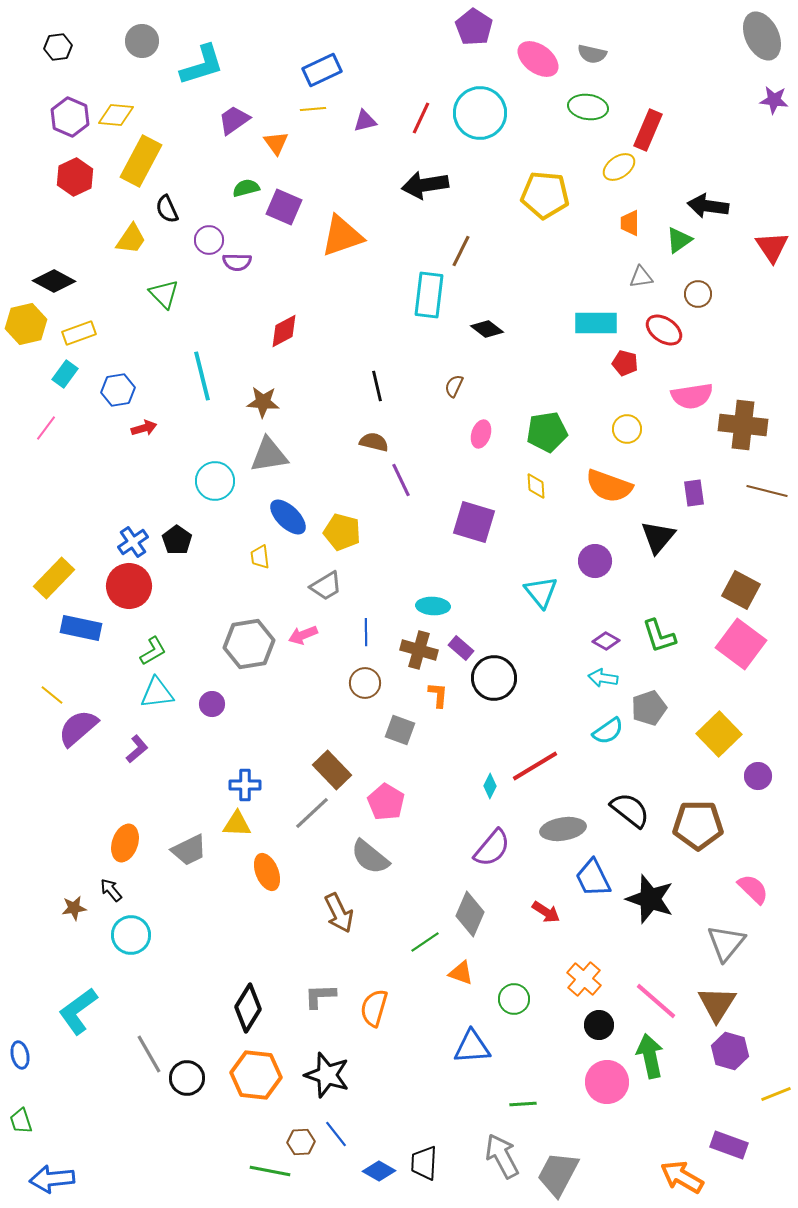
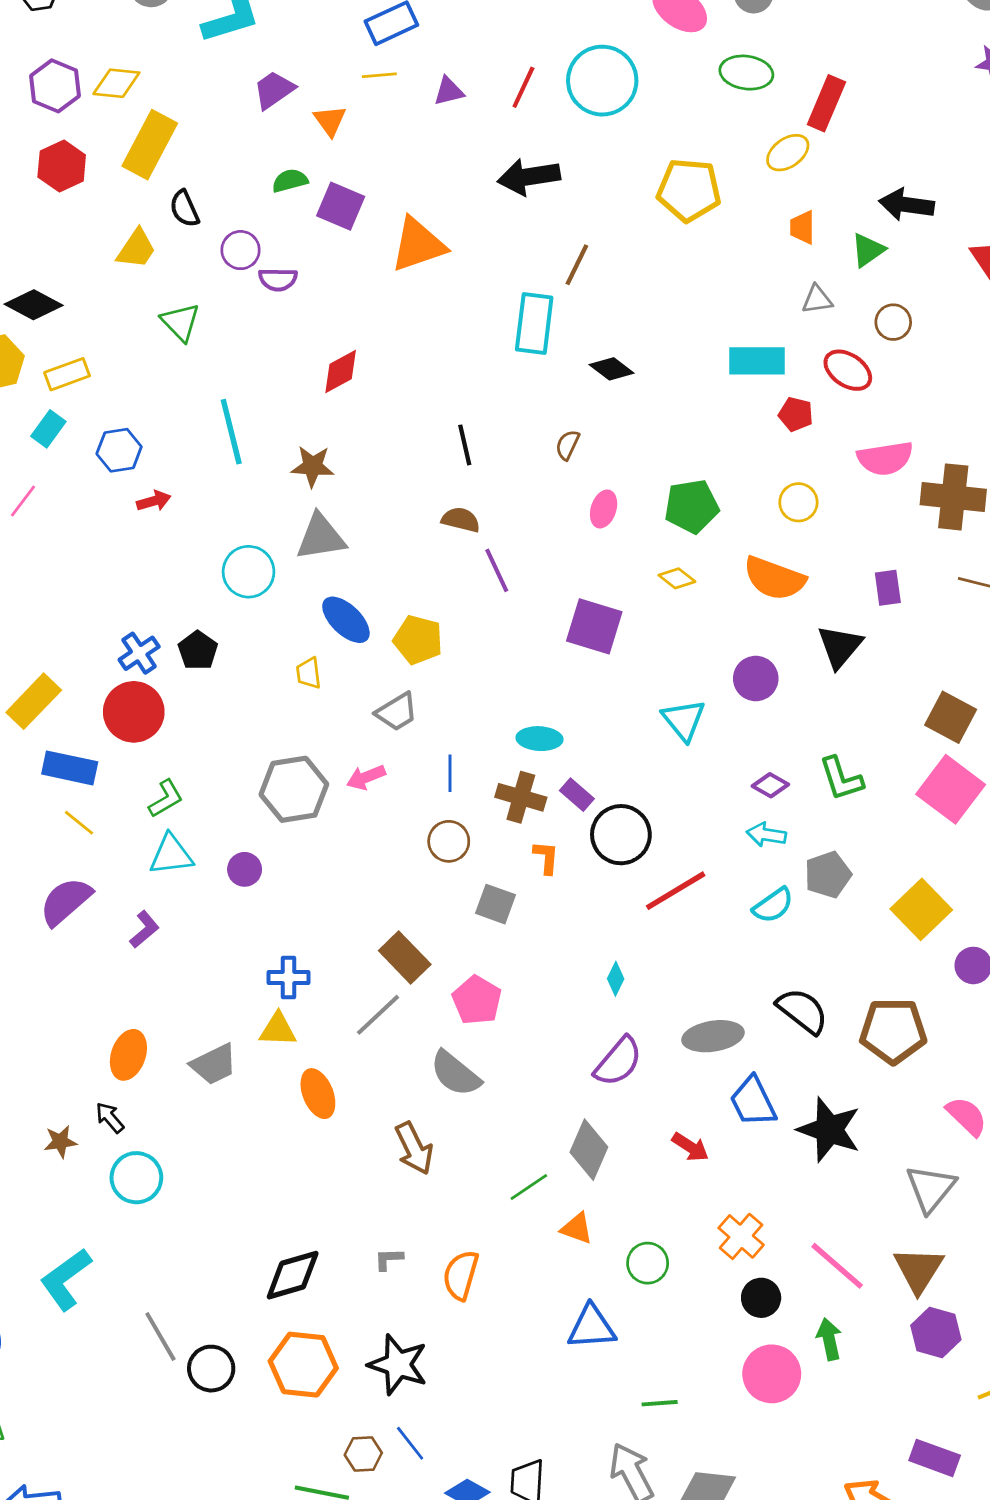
yellow diamond: (536, 486) -> (677, 578), turned -48
yellow line: (52, 695) -> (79, 823), moved
red line: (535, 766) -> (676, 891), moved
gray L-shape: (320, 996) -> (389, 1259), size x0.7
black diamond: (248, 1008) -> (293, 1275), turned 42
green arrow: (650, 1056) -> (829, 1339), size x0.7

